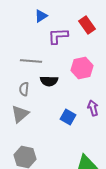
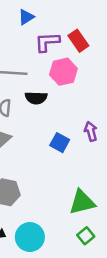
red rectangle: (87, 25) -> (78, 41), moved
pink hexagon: (82, 68) -> (63, 72), moved

